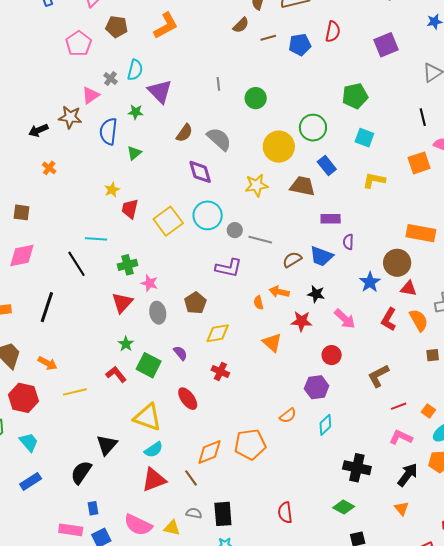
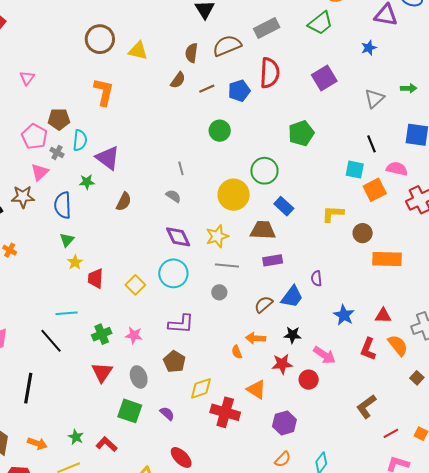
orange L-shape: (166, 26) -> (104, 92), turned -40
brown pentagon: (117, 27) -> (59, 119), moved
red semicircle: (333, 32) -> (270, 73), size x1.4
pink pentagon: (79, 44) -> (34, 136), moved
gray line: (218, 84) -> (181, 168), moved
green circle: (256, 98) -> (220, 131), moved
brown semicircle: (184, 133) -> (124, 202), moved
cyan square: (364, 138) -> (355, 170), moved
gray semicircle: (219, 139) -> (173, 196), size x0.6
green triangle: (134, 153) -> (67, 240), moved
purple diamond: (200, 172) -> (178, 237), moved
purple rectangle: (331, 219) -> (273, 260), moved
yellow square: (168, 221) -> (135, 285), size x0.7
gray circle: (235, 230) -> (219, 292), moved
gray line: (260, 240) -> (227, 266), moved
blue trapezoid: (321, 256) -> (292, 297), turned -65
brown circle: (397, 263) -> (363, 233), moved, size x0.7
purple L-shape: (229, 268) -> (181, 324), moved
pink star: (149, 283) -> (134, 335), moved
green star: (126, 344) -> (76, 437), moved
red circle: (332, 355) -> (309, 380), moved
brown square: (433, 355) -> (417, 378), turned -32
green square: (149, 365) -> (130, 411), moved
red cross: (220, 371) -> (225, 412), moved, size x1.6
purple hexagon: (317, 387) -> (284, 423), moved

